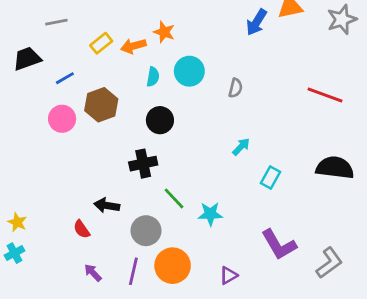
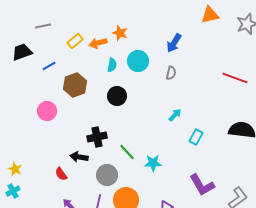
blue arrow: (256, 22) -> (174, 43), moved
pink circle: (62, 119) -> (47, 111), moved
black cross: (143, 164) -> (97, 137), moved

